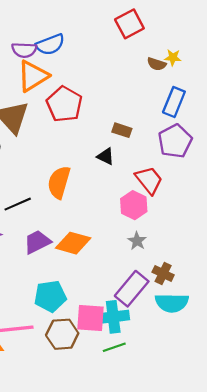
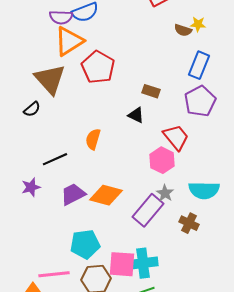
orange semicircle: (59, 182) -> (93, 139), size x0.7
purple rectangle: (132, 289) -> (148, 210), moved
cyan semicircle: (172, 303) -> (204, 190), moved

